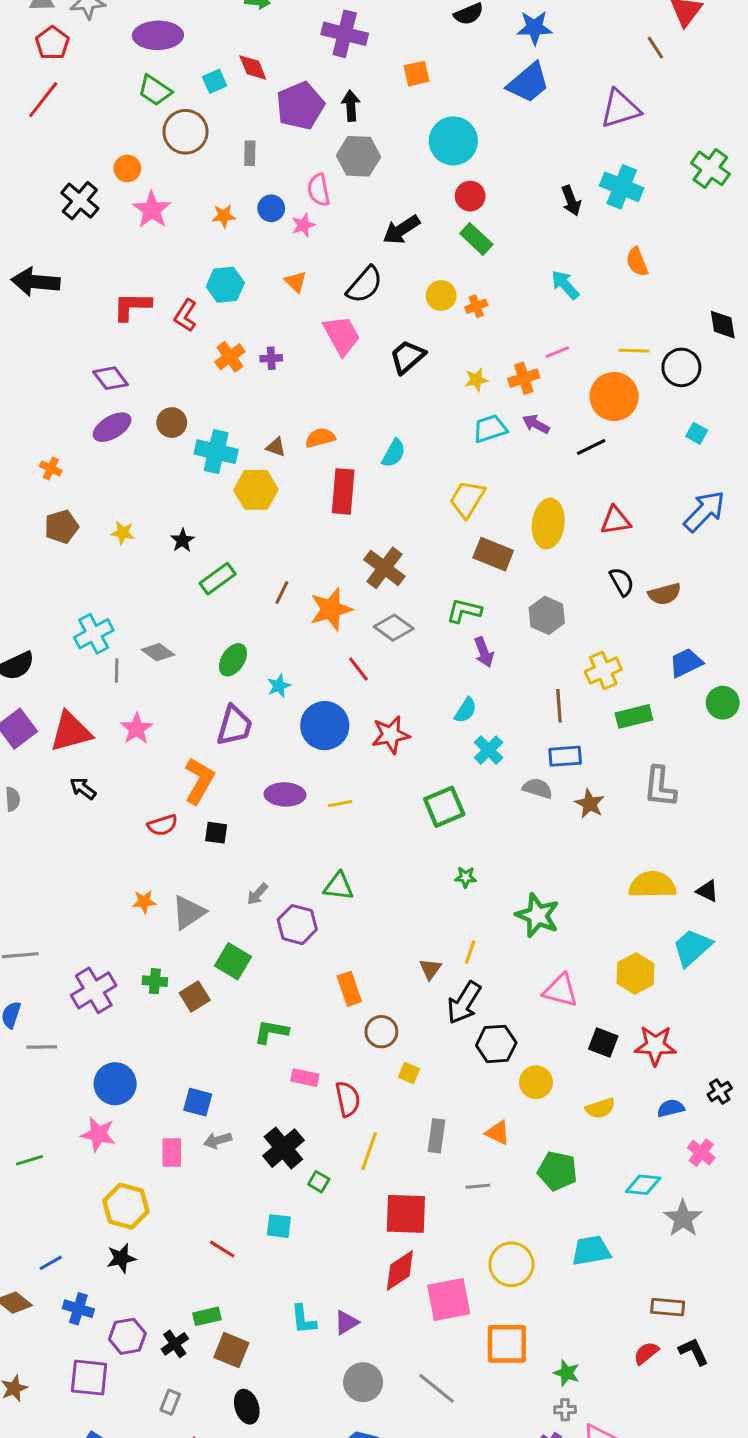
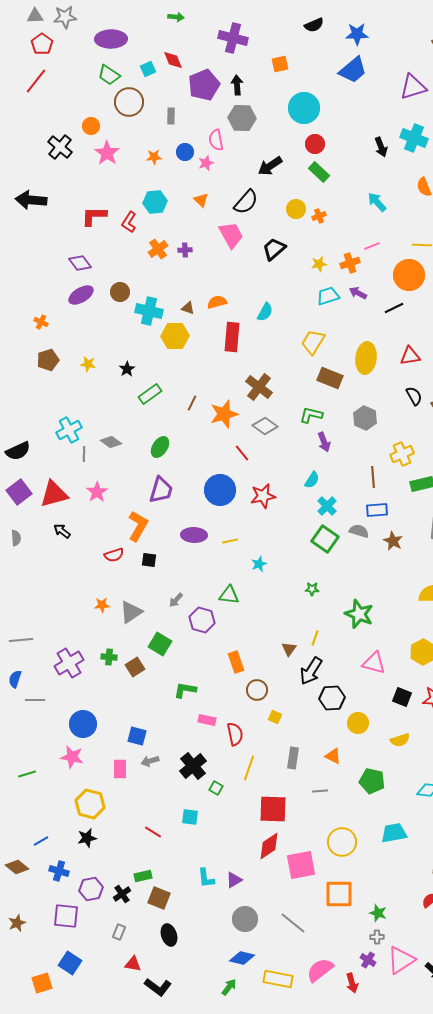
cyan star: (279, 686) -> (259, 564), moved
green square: (444, 807) -> (325, 539), moved, turned -32

